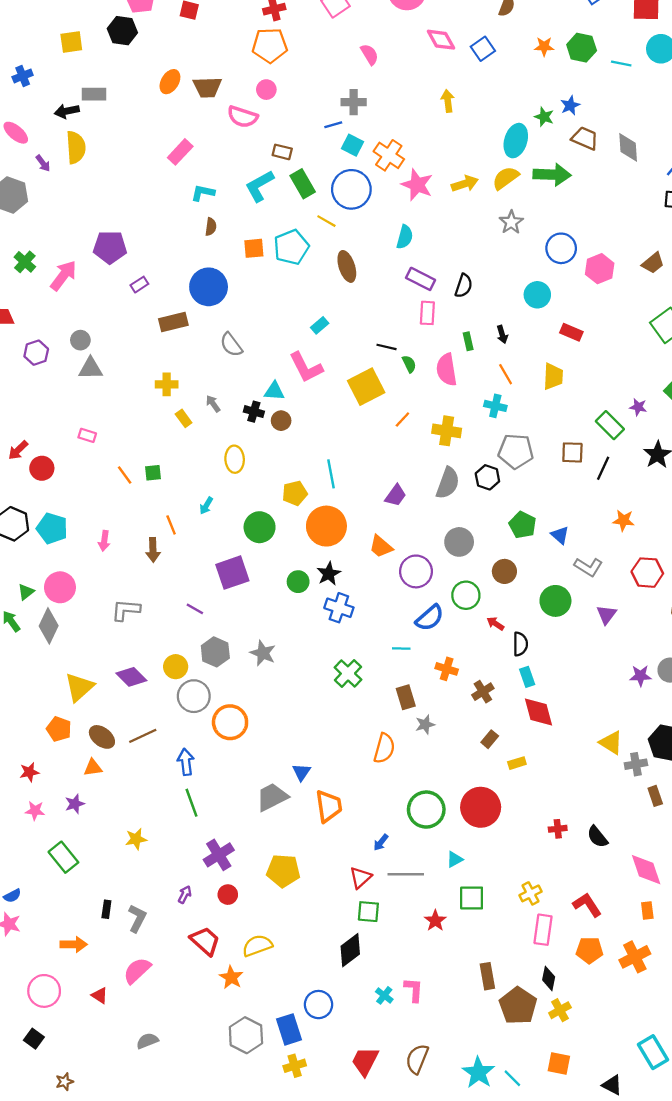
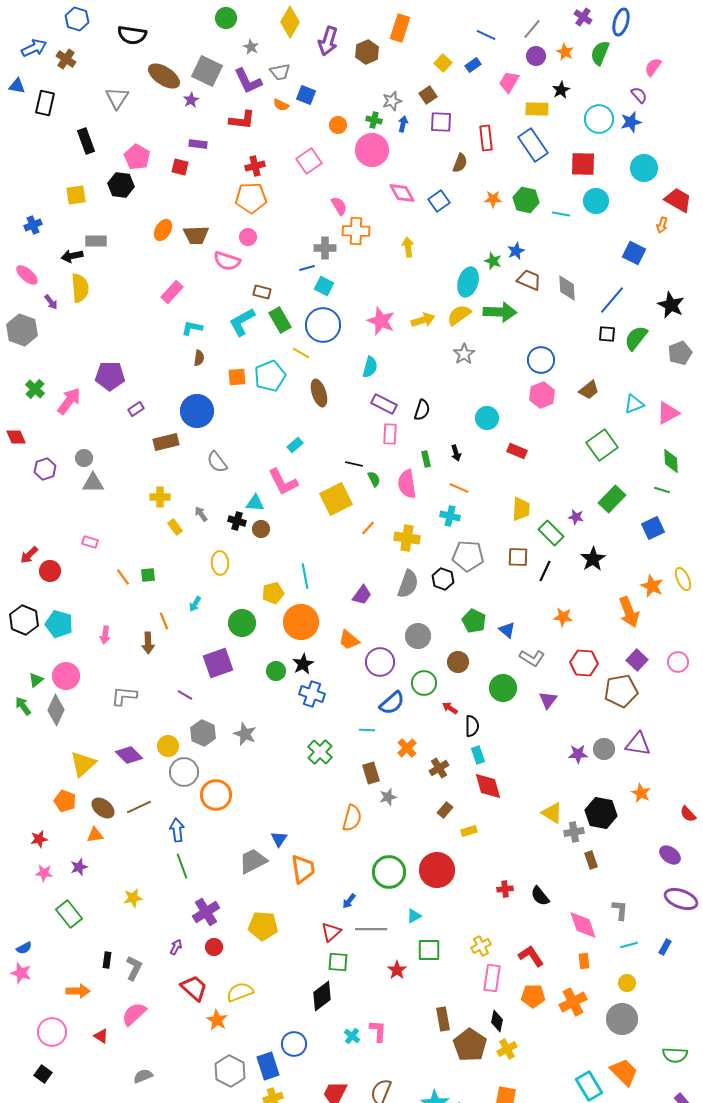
orange cross: (389, 155) -> (356, 231), moved, turned -32
blue circle: (561, 248) -> (541, 360), moved
orange line: (506, 374) -> (459, 488), turned -36
yellow trapezoid: (553, 376) -> (521, 509), moved
orange cross: (447, 669) -> (407, 748), turned 30

